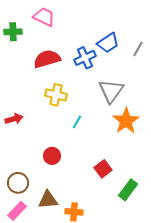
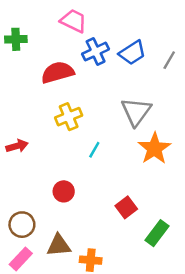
pink trapezoid: (44, 17) -> (73, 21), moved
blue cross: (85, 58) -> (96, 52), moved
yellow cross: (56, 95) -> (69, 117), turned -35

